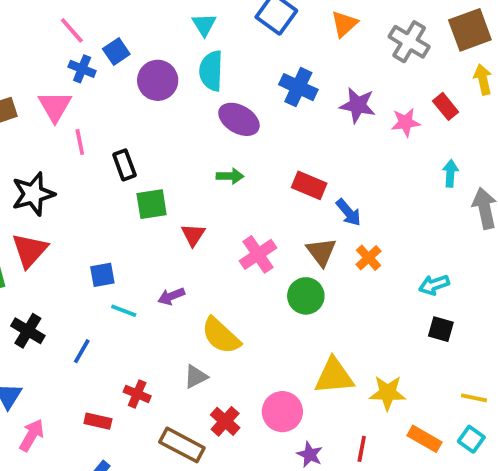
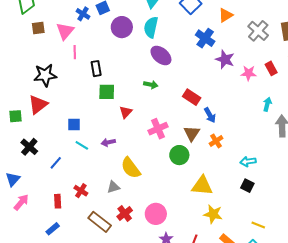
blue cross: (298, 87) -> (205, 38), moved
yellow triangle: (334, 376) -> (202, 186), moved
red rectangle: (98, 421) -> (58, 201), turned 64

